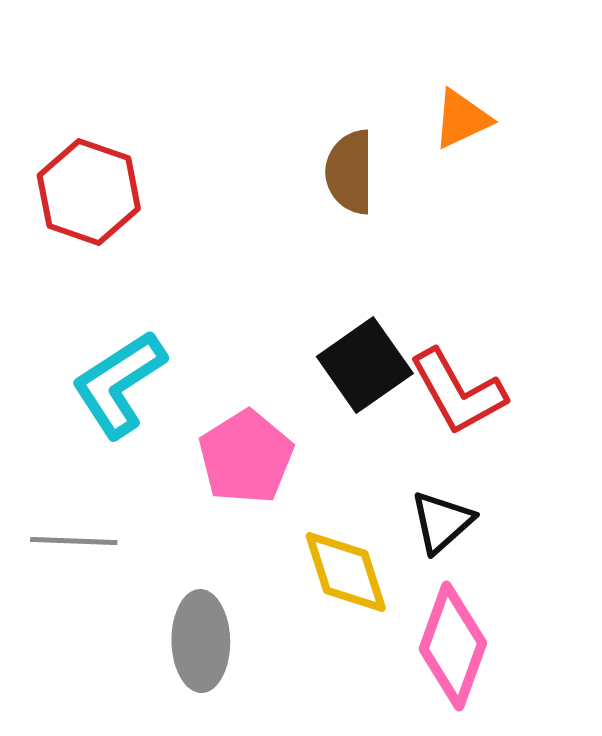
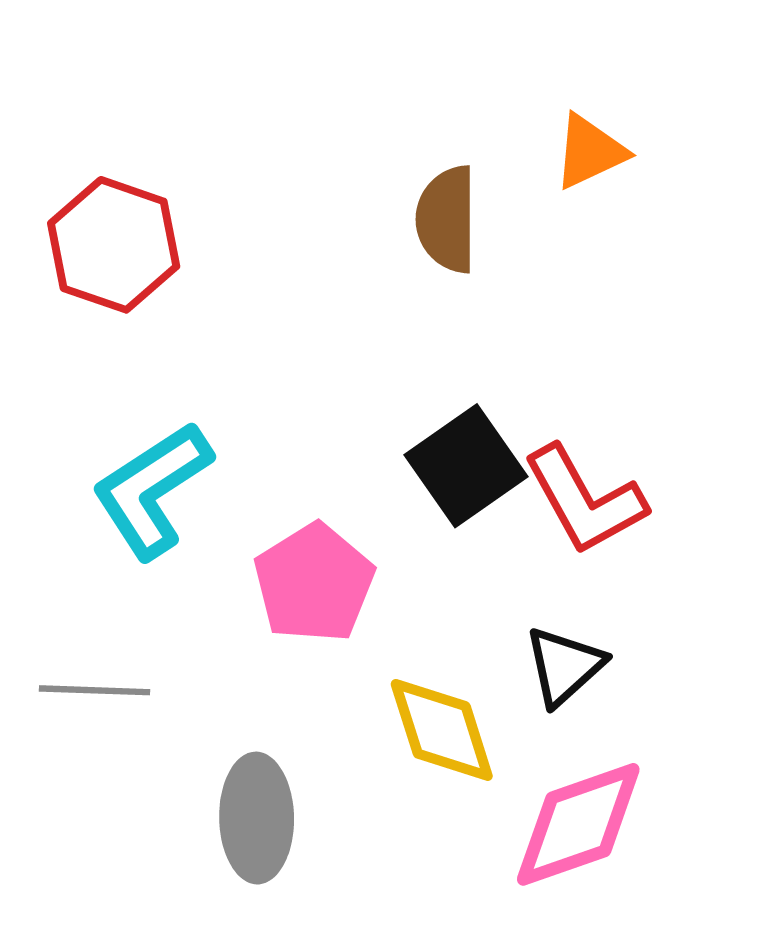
pink diamond: (453, 646) -> (578, 824), turned 51

